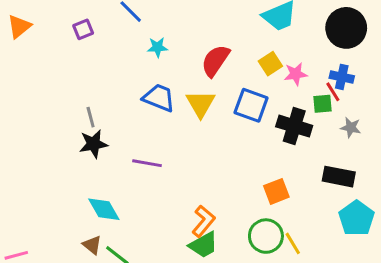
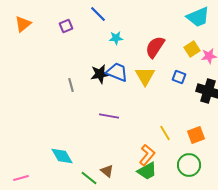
blue square: (251, 105) -> (179, 77), size x0.6
black star: (94, 144) -> (100, 74), moved
cyan diamond: (104, 209) -> (62, 156), moved
yellow line: (293, 243) -> (165, 133), moved
brown triangle: (92, 245) -> (107, 171), moved

